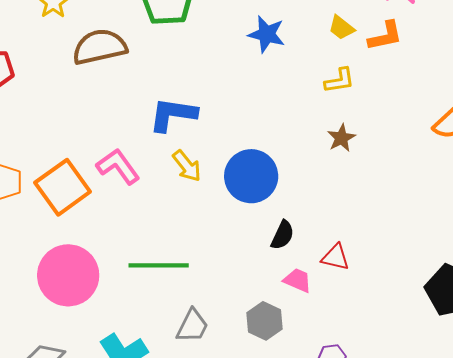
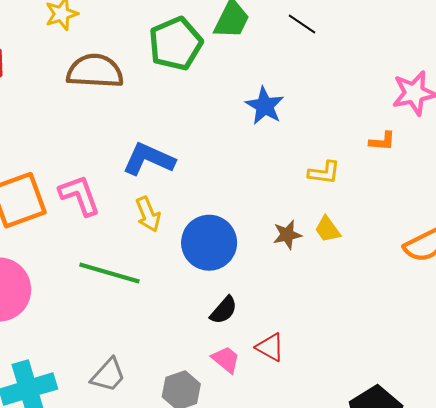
yellow trapezoid: (341, 28) -> (327, 229), moved
orange L-shape: (385, 36) -> (382, 141), size x0.7
brown star: (341, 138) -> (287, 235), moved
green line: (159, 265) -> (109, 273), moved

